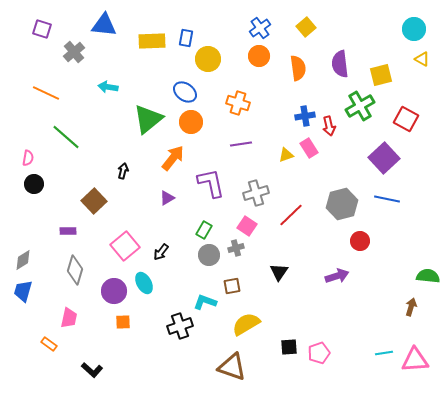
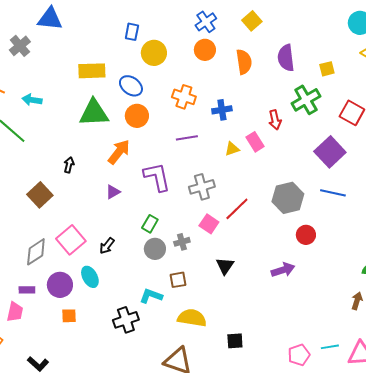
yellow rectangle: (152, 41) -> (92, 71), moved
yellow square: (381, 75) -> (327, 69), size x0.7
cyan arrow: (108, 87) -> (32, 100), moved
blue cross: (305, 116) -> (222, 110), moved
green triangle: (148, 119) -> (94, 113), turned 36
pink square: (247, 226) -> (209, 224), moved
purple rectangle: (68, 231) -> (27, 290), moved
gray diamond: (75, 270) -> (36, 252), moved, turned 40
yellow semicircle: (246, 324) -> (192, 318), turned 40
pink pentagon: (319, 353) -> (299, 355), moved

